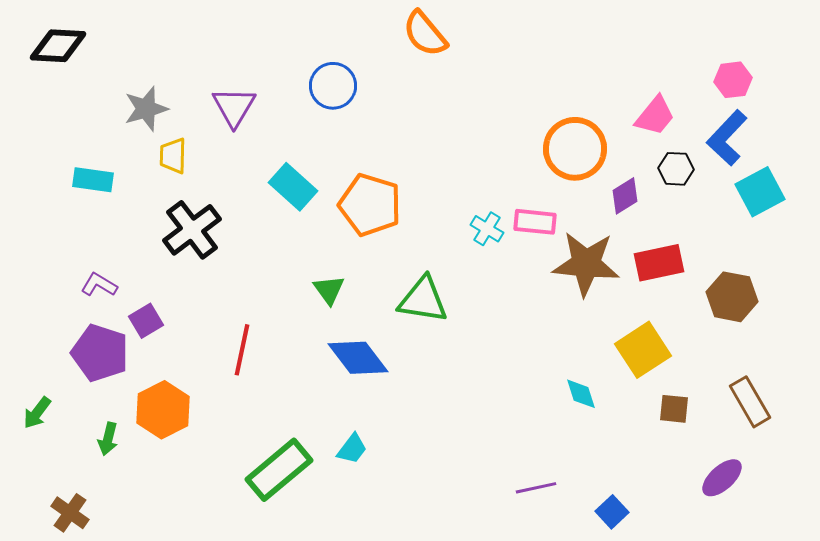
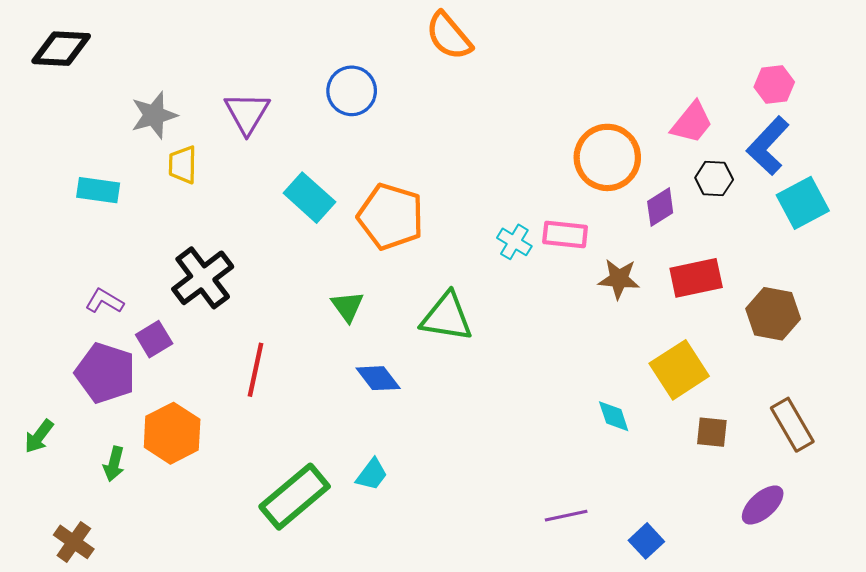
black cross: (192, 230) -> (203, 278), moved
brown star: (586, 264) -> (619, 279), size x0.6
blue diamond: (358, 358) -> (378, 378), size x0.7

